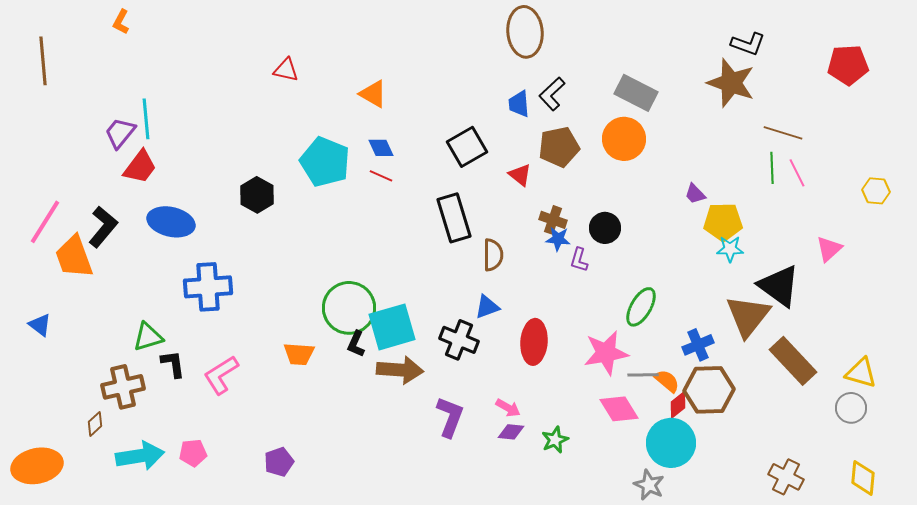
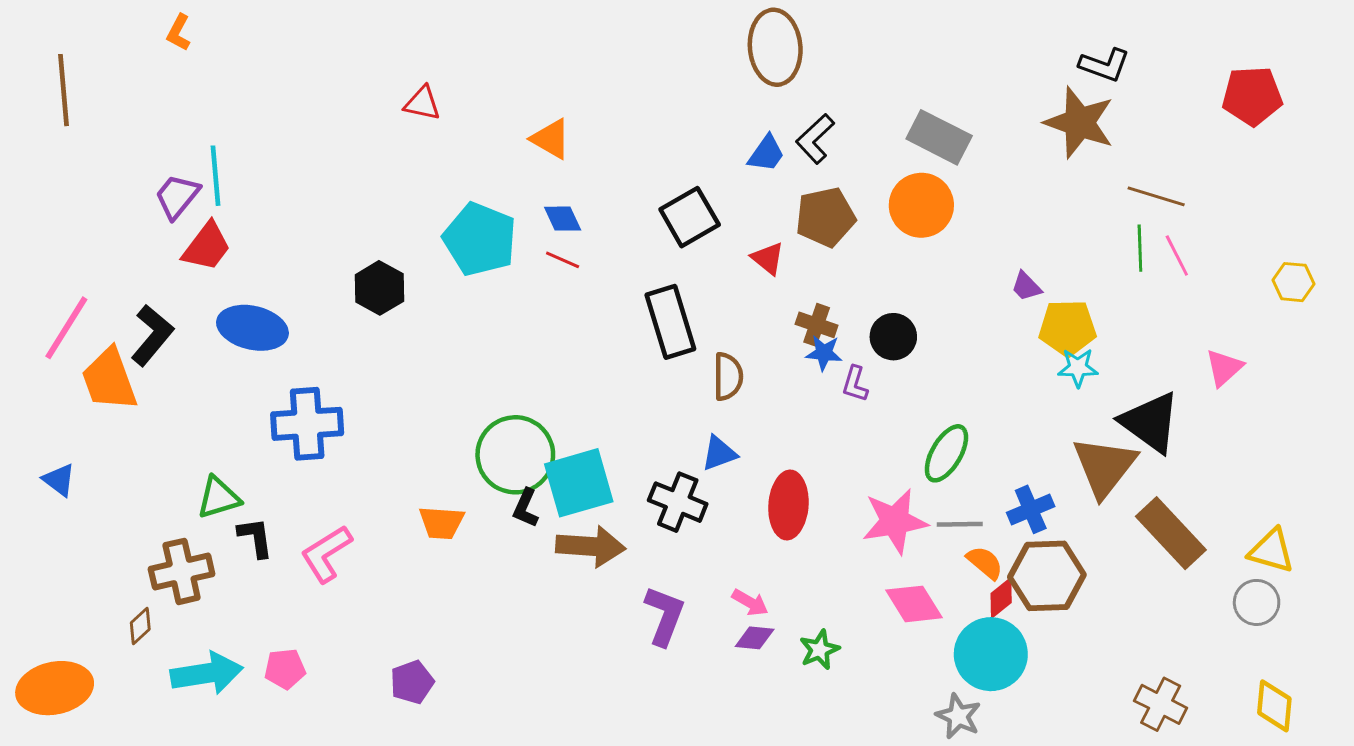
blue trapezoid: (519, 104) -> (766, 154), turned -140
gray line: (643, 375) -> (960, 524), moved

